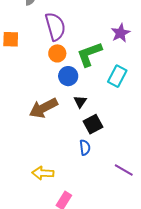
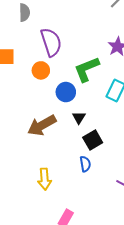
orange circle: (57, 53) -> (41, 70), moved
yellow arrow: (43, 173) -> (45, 179), moved, turned -95

